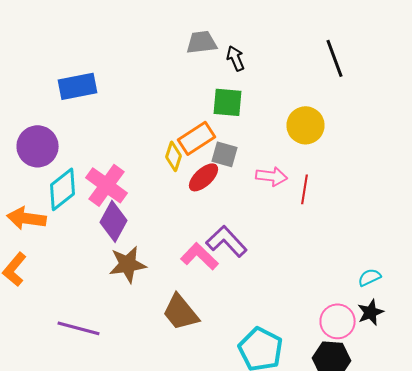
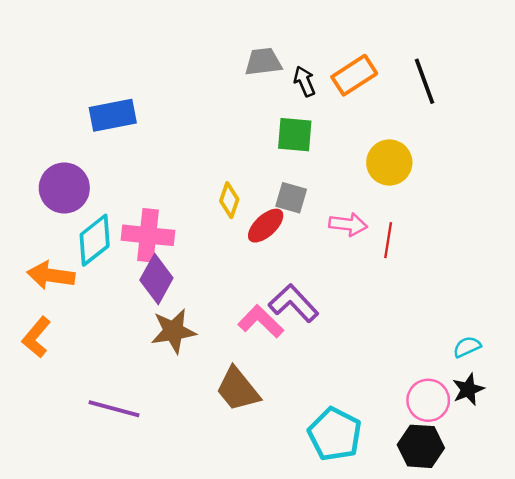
orange rectangle: (196, 138) -> (354, 75), moved
pink cross: (106, 185) -> (148, 235), turned -30

